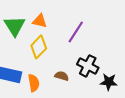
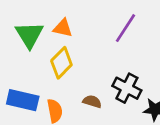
purple line: (76, 32) -> (126, 28), moved

